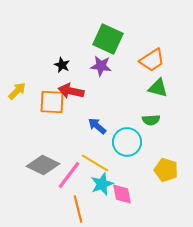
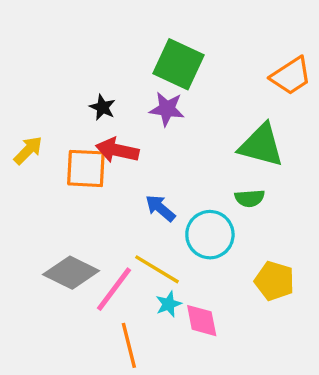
orange trapezoid: (152, 60) -> (291, 76), moved
green triangle: (158, 88) -> (261, 145), size x1.4
cyan star: (102, 184) -> (169, 304), size x0.7

